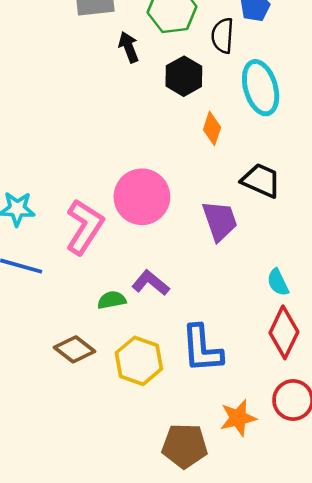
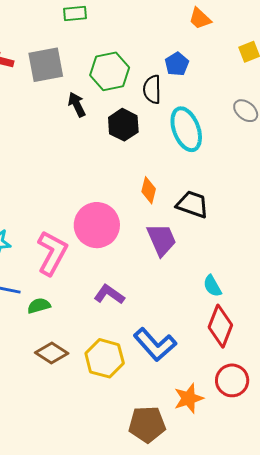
orange diamond: (212, 128) -> (149, 190), moved
green semicircle: (112, 300) -> (39, 306), moved
blue L-shape: (202, 349) -> (155, 345), turned -33

